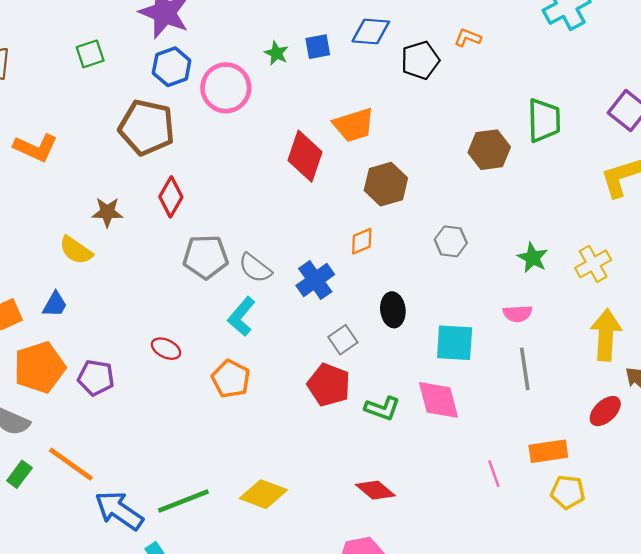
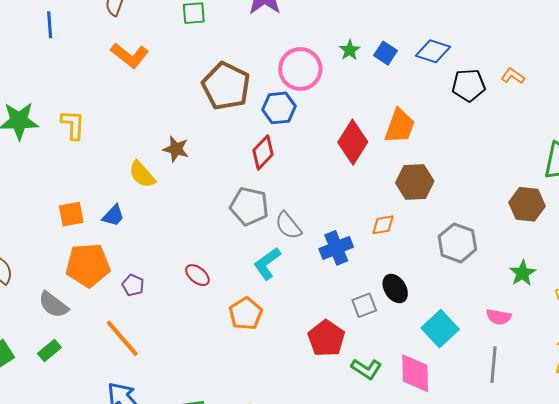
blue square: (318, 47) -> (386, 53), turned 30
blue hexagon: (172, 67) -> (279, 108), moved
orange trapezoid: (354, 125) -> (400, 126), turned -66
orange L-shape: (36, 148) -> (130, 55), moved
brown hexagon: (489, 150) -> (527, 204), moved
red diamond: (171, 197) -> (263, 152), moved
gray hexagon: (451, 241) -> (457, 243), size x1.4
black ellipse: (393, 310) -> (395, 289), turned -40
gray square: (343, 340) -> (364, 305), moved
cyan square: (455, 343) -> (440, 329), turned 30
purple pentagon: (96, 378) -> (133, 285), size x0.7
orange line: (71, 464) -> (122, 338), moved

